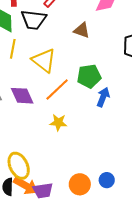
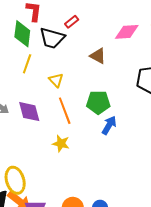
yellow triangle: (44, 61) -> (56, 80), size x0.6
orange line: (57, 89) -> (65, 111), turned -76

